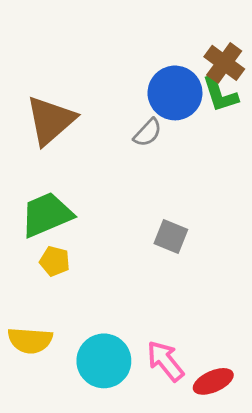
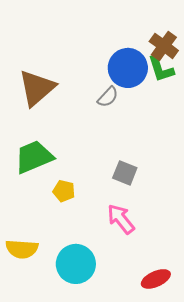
yellow pentagon: (55, 261) -> (64, 191), moved
pink arrow: (165, 361) -> (121, 219), moved

